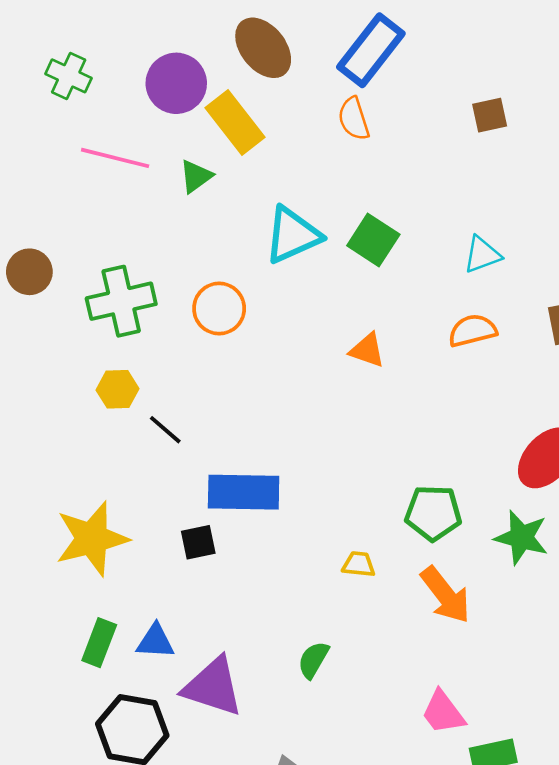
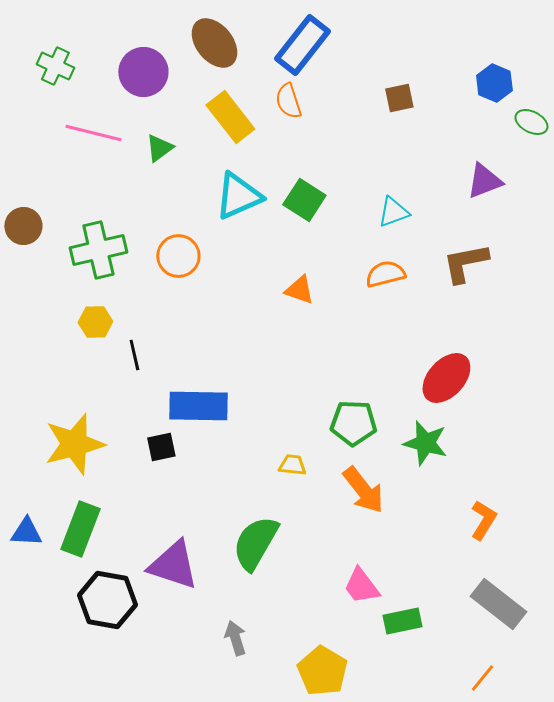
yellow rectangle: (235, 122) -> (230, 117), moved
black line: (165, 430) -> (134, 355), turned 36
blue triangle: (155, 641) -> (26, 532), moved
green rectangle: (99, 643) -> (80, 529), size x1.4
green semicircle: (313, 660) -> (255, 543), size x1.8

